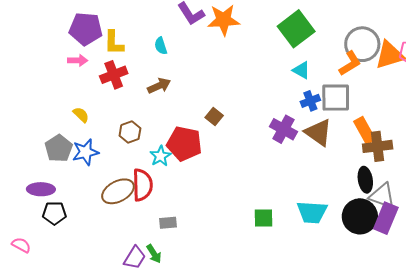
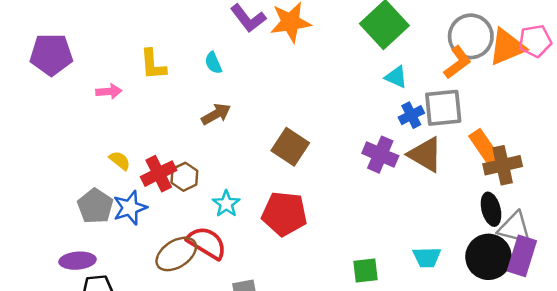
purple pentagon: (86, 29) -> (51, 55), moved
red cross: (114, 75) -> (159, 174), moved
brown square: (214, 117) -> (290, 147), size x1.6
red pentagon: (184, 144) -> (284, 214), moved
red semicircle: (142, 185) -> (207, 243), turned -52
cyan trapezoid: (312, 212) -> (427, 257), size x0.7

